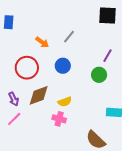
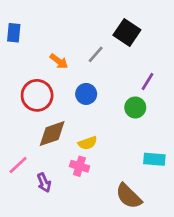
black square: (107, 16) -> (127, 33), moved, turned 30
purple arrow: (14, 99) -> (44, 183), moved

